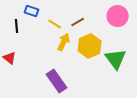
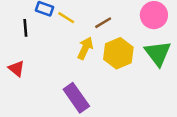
yellow line: (55, 24) -> (66, 18), moved
green triangle: (116, 59) -> (158, 53), moved

